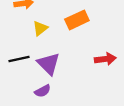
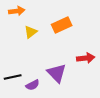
black line: (19, 59) -> (13, 77), moved
purple triangle: (49, 64) -> (57, 73), moved

